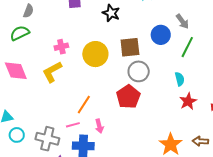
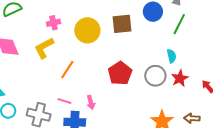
gray circle: (139, 71) -> (155, 76), moved
orange line: (84, 105) -> (67, 70), moved
pink line: (73, 125) -> (64, 101), turned 32

